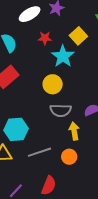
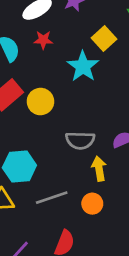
red star: (45, 38) -> (43, 40), moved
yellow circle: (53, 84) -> (40, 102), moved

